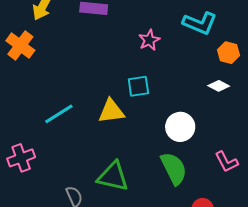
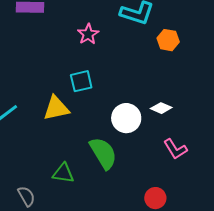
white diamond: (219, 86) -> (161, 108), moved
green semicircle: (174, 168) -> (103, 153), moved
green triangle: (113, 177) -> (63, 173), size x0.7

